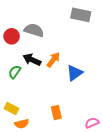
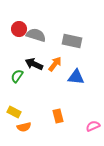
gray rectangle: (81, 15) -> (72, 41), moved
red circle: (12, 36) -> (19, 29), moved
blue triangle: (75, 73) -> (76, 77), turned 42

